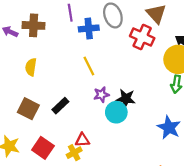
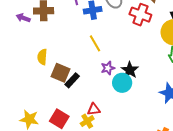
yellow semicircle: (31, 67) -> (42, 57), moved
black star: (126, 99) -> (130, 70), turned 30
brown square: (28, 109) -> (61, 73), moved

